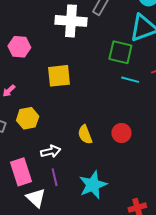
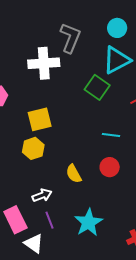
green square: (120, 52) -> (97, 87), turned 30
cyan line: (130, 80) -> (111, 135), moved
yellow hexagon: (28, 118) -> (33, 148), moved

